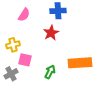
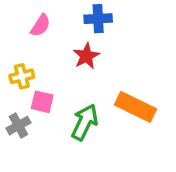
orange rectangle: (80, 63) -> (136, 107), turned 30
green arrow: (50, 72) -> (85, 122), size x1.5

